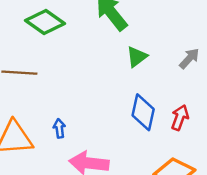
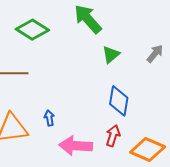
red arrow: (180, 118) -> (113, 136), moved

